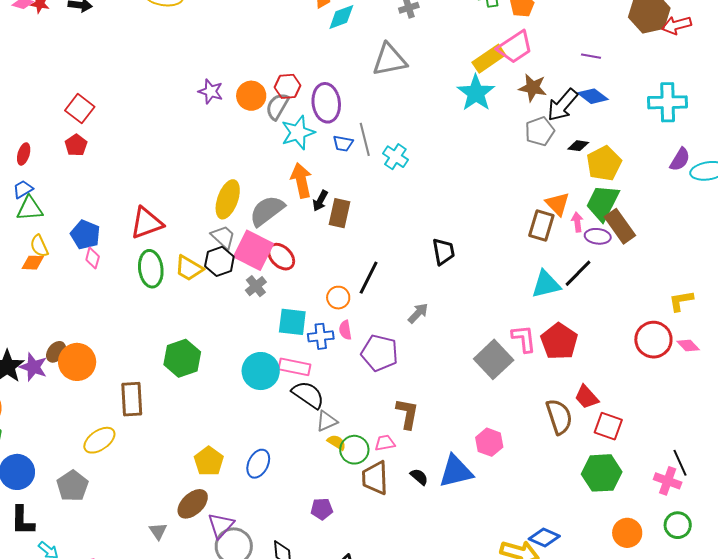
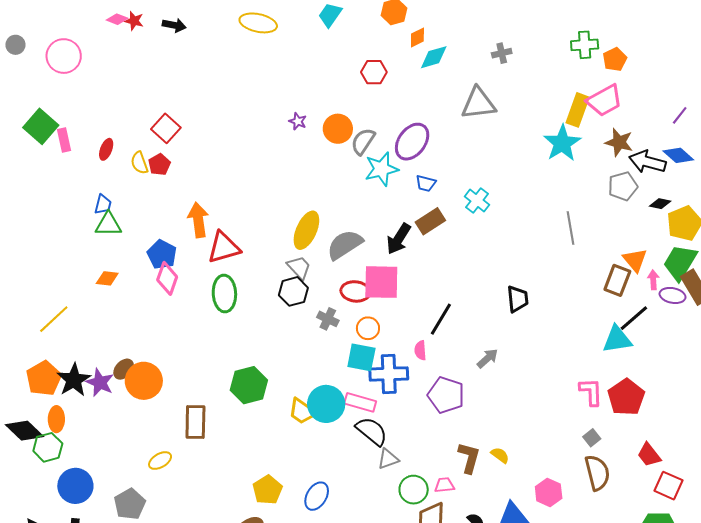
purple line: (591, 56) -> (680, 115), turned -66
yellow rectangle: (489, 59) -> (578, 110), turned -40
red hexagon: (288, 86) -> (374, 72), moved
purple star: (211, 91) -> (298, 121), size x0.7
purple ellipse: (326, 103) -> (412, 142), turned 39
black arrow: (562, 105) -> (647, 162), turned 60
gray line: (365, 139) -> (570, 228), moved
red ellipse: (24, 154) -> (106, 149), moved
orange arrow: (301, 180) -> (198, 220), moved
blue trapezoid: (23, 189) -> (103, 204), turned 130
black arrow: (320, 201) -> (399, 239), size x1.5
brown rectangle: (339, 213) -> (430, 221), moved, turned 40
yellow semicircle: (39, 246) -> (139, 163), moved
pink square: (253, 250) -> (381, 282), moved, turned -30
red ellipse: (281, 257) -> (355, 291), turned -44
pink diamond: (93, 258) -> (167, 278), size x1.5
yellow trapezoid: (189, 268) -> (302, 411), moved
black line: (578, 273) -> (634, 318), moved
gray cross: (256, 286) -> (328, 319), turned -30
orange circle: (338, 298) -> (368, 328), moved
pink semicircle: (345, 330) -> (420, 350), moved
blue cross: (321, 336) -> (389, 374), size x1.5
gray square: (494, 359) -> (592, 438), moved, size x0.5
brown semicircle: (559, 417) -> (597, 473), moved
yellow ellipse: (99, 440) -> (160, 461), size x0.7
yellow semicircle: (337, 442) -> (500, 455), moved

